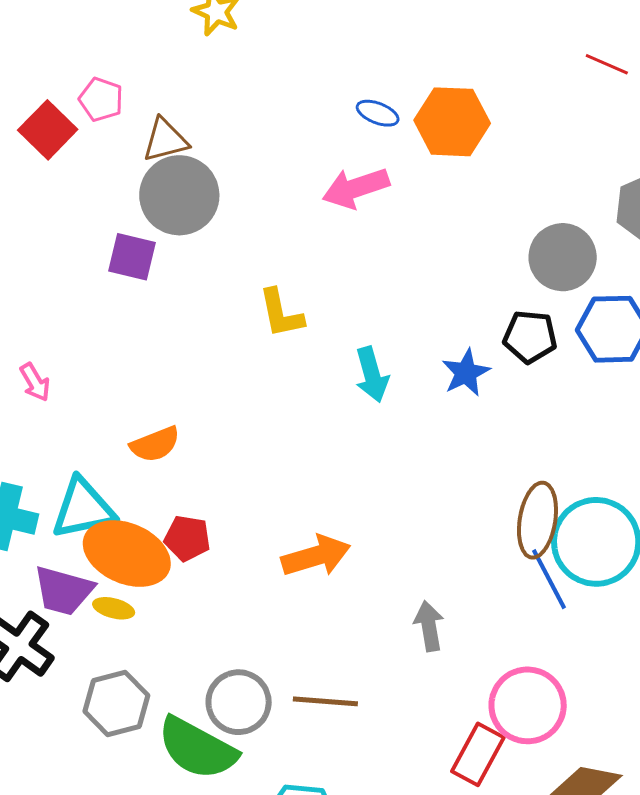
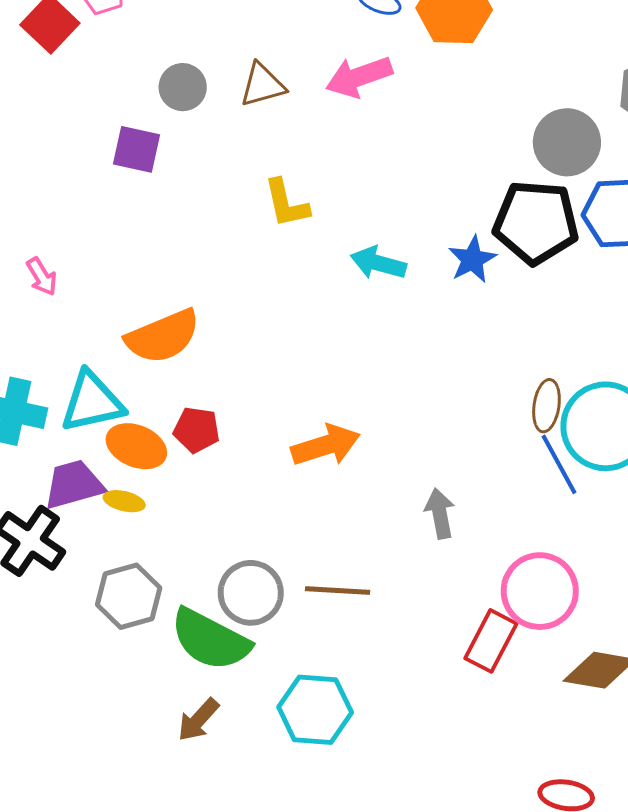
brown triangle: (165, 140) -> (262, 85), moved
gray circle: (179, 195) -> (183, 87), size x0.6
black pentagon: (530, 337) -> (536, 222), size x1.6
cyan arrow: (372, 375) -> (378, 263), turned 122
orange semicircle: (155, 444) -> (163, 336), size x1.5
brown ellipse: (537, 520) -> (546, 406), size x0.7
orange ellipse: (127, 554) -> (136, 446), size x0.7
purple trapezoid: (63, 591) -> (74, 484), turned 150

